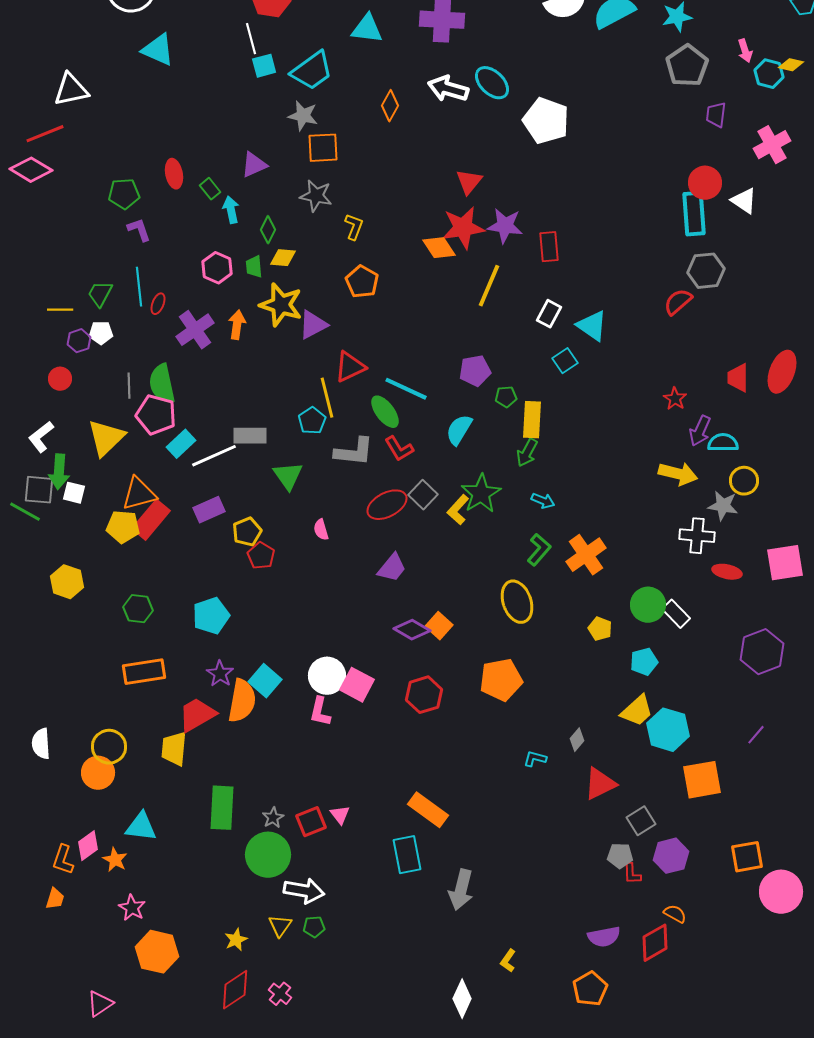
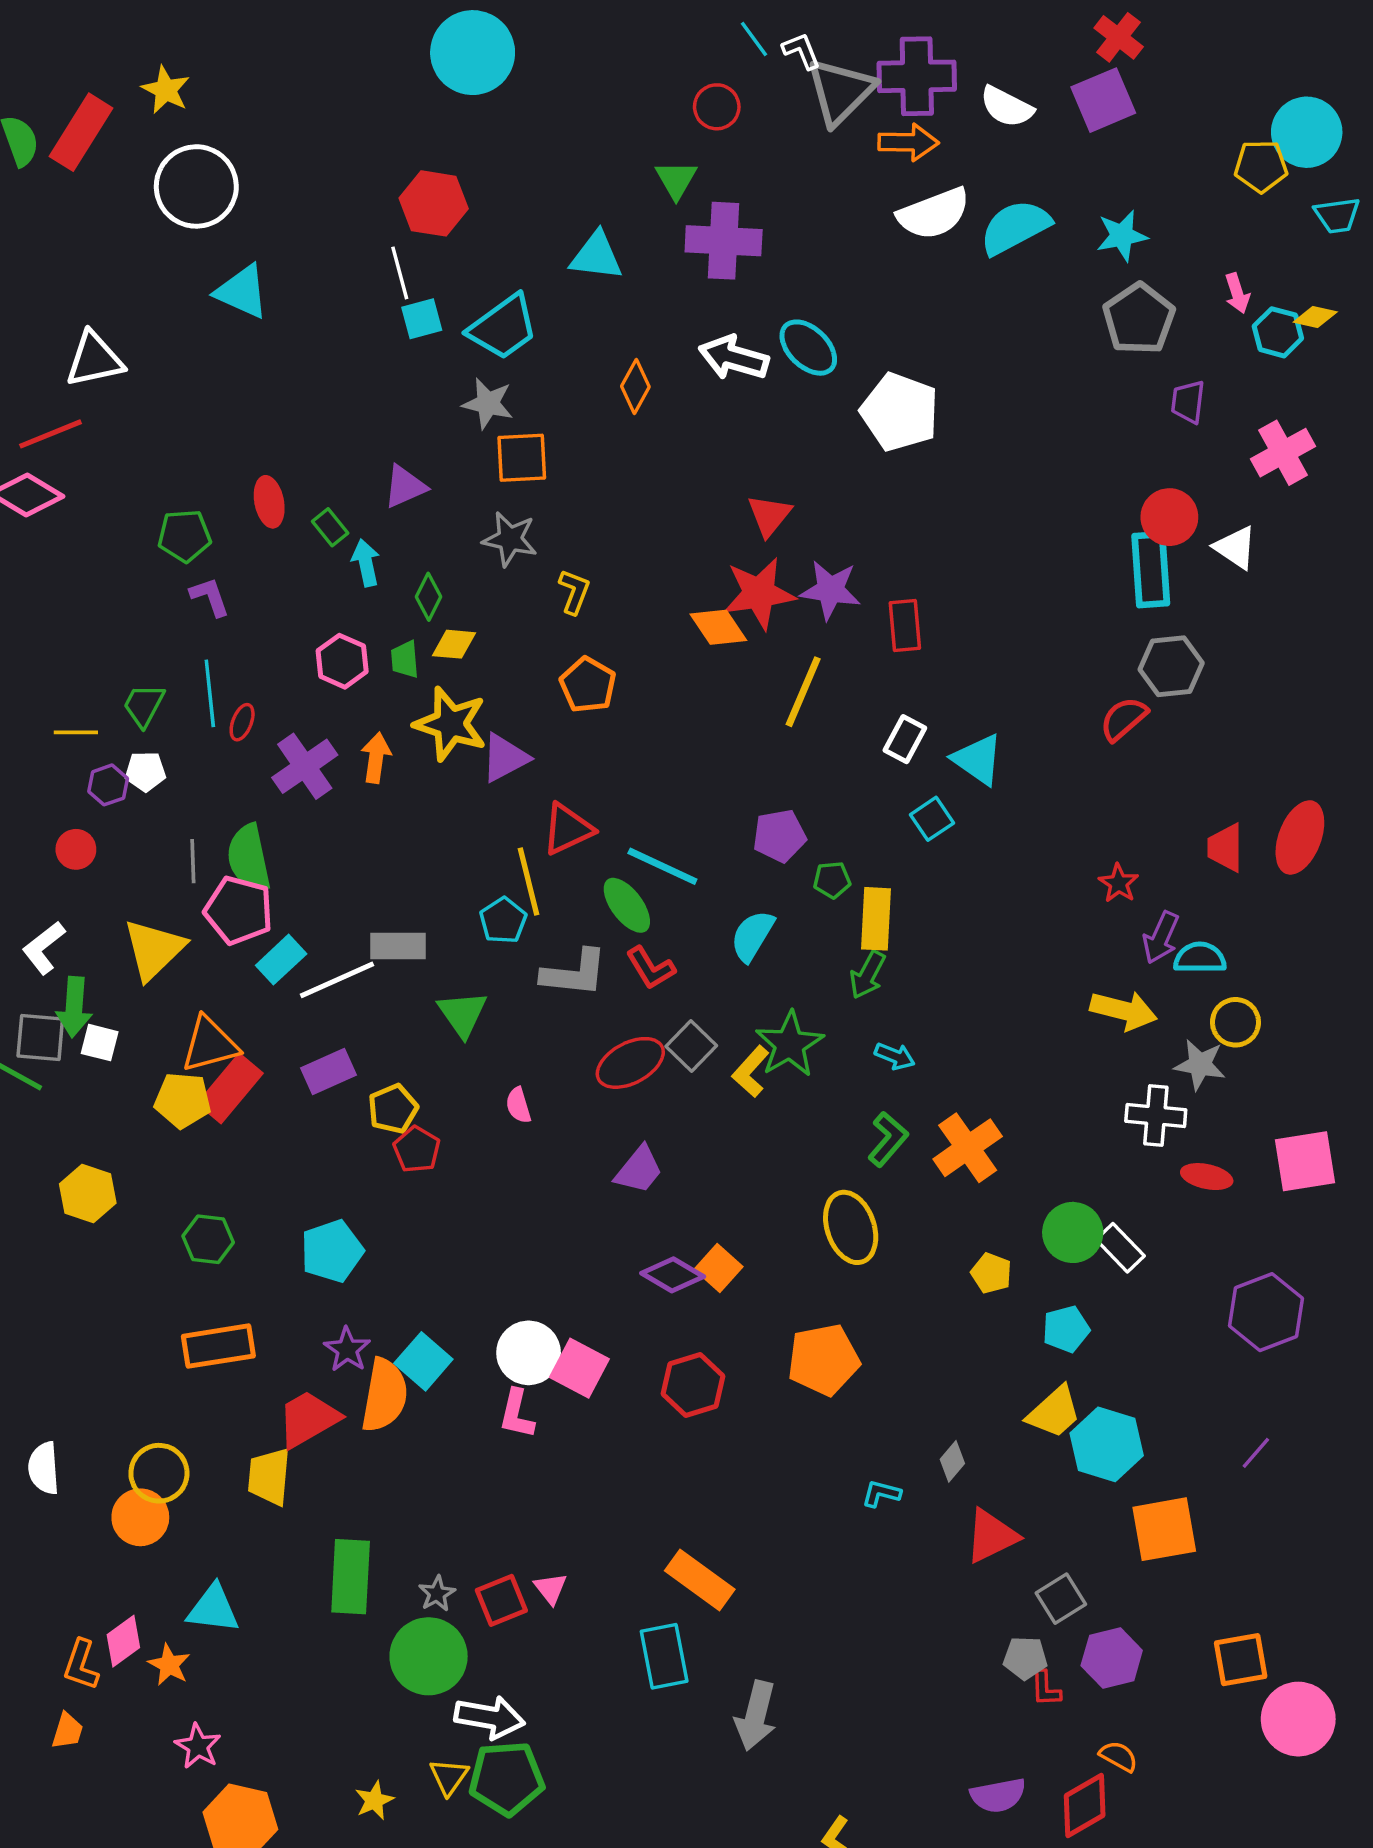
green pentagon: (314, 927) -> (507, 1778), size x2.0

